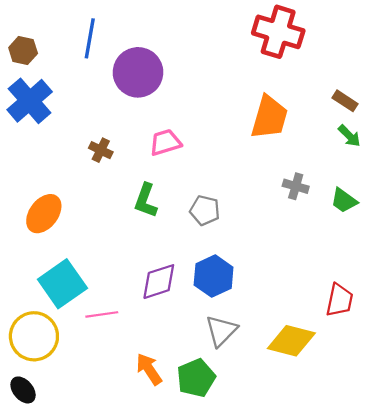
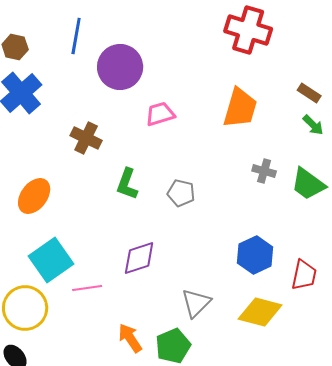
pink trapezoid: (165, 142) -> (160, 114), moved
brown cross: (101, 150) -> (86, 138), size x1.4
green trapezoid: (344, 200) -> (308, 184), size x1.4
blue hexagon: (214, 276) -> (255, 255), moved

